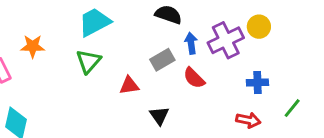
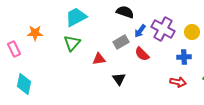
yellow circle: (259, 27) -> (192, 32), moved
purple cross: (226, 40) -> (163, 29), turned -35
blue arrow: (191, 43) -> (140, 31), turned -136

